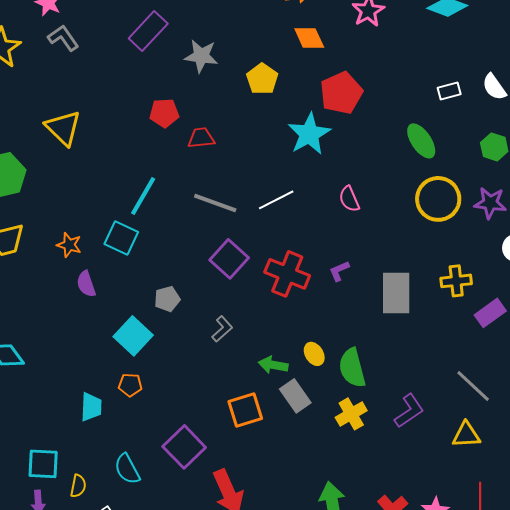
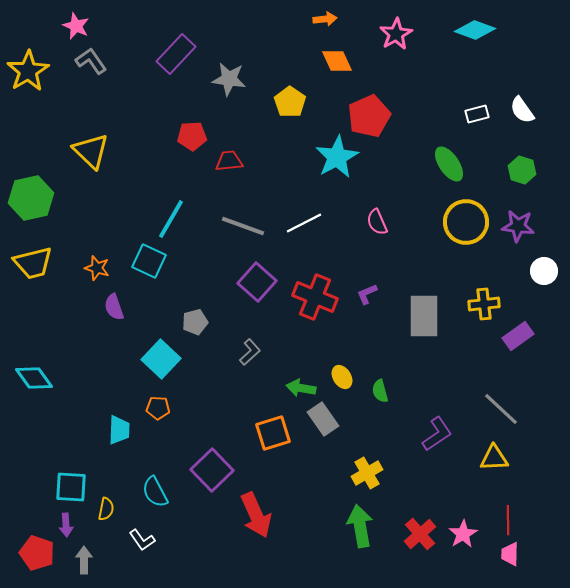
green semicircle: (352, 368) -> (380, 391), size x0.6
yellow cross: (351, 414) -> (367, 473), moved

